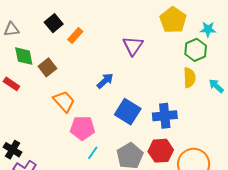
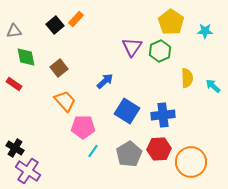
orange rectangle: (75, 35) -> (76, 19), moved
green hexagon: (196, 50) -> (160, 51), moved
brown square: (47, 67) -> (59, 68), moved

